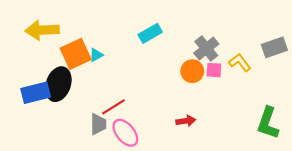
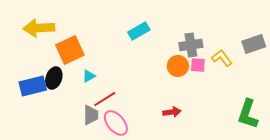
gray cross: (206, 48) -> (191, 45), turned 30
cyan triangle: (96, 55) -> (89, 76), moved
black ellipse: (58, 84) -> (54, 78), size x0.7

